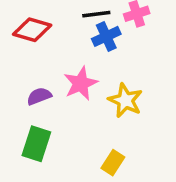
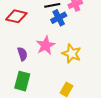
purple semicircle: (39, 96) -> (22, 54), turned 96

